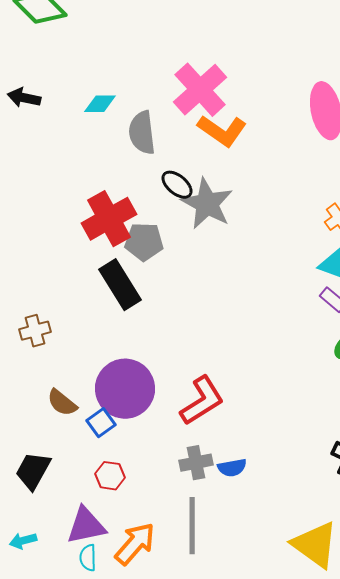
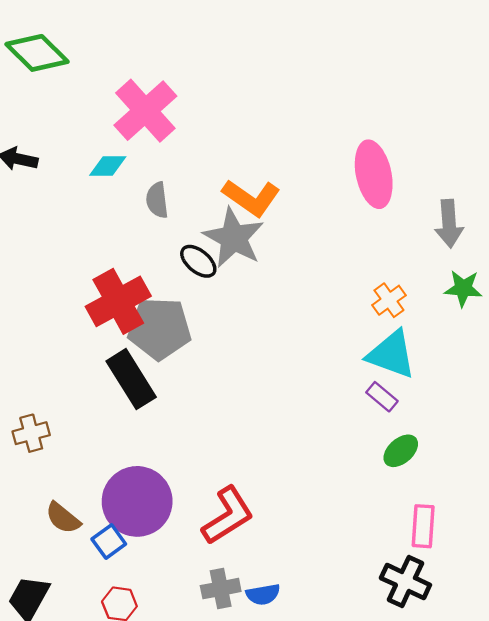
pink cross: (200, 90) -> (145, 111), moved
gray semicircle: (142, 133) -> (157, 200), size x0.7
gray star: (207, 204) -> (234, 238), moved
gray pentagon: (144, 242) -> (159, 328), size x1.4

